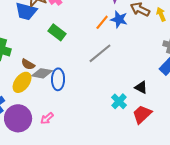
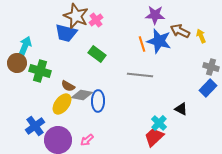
blue star: (119, 19) -> (159, 41), size x1.4
orange line: (102, 22) -> (142, 44), turned -56
gray line: (100, 53) -> (140, 75), turned 45
red trapezoid: (142, 114) -> (154, 137), moved

